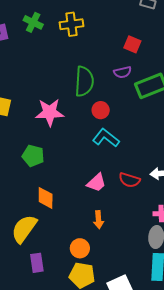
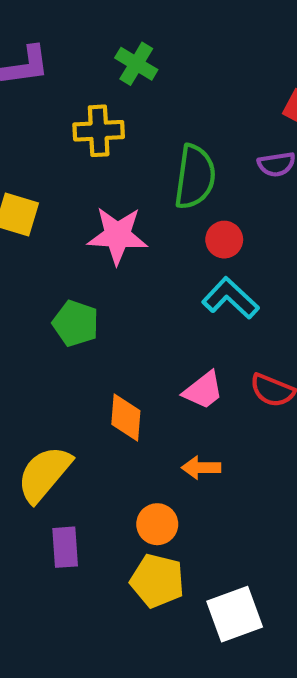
green cross: (33, 22) -> (136, 64), moved
yellow cross: (71, 24) -> (99, 131), moved
orange diamond: (46, 198) -> (126, 417), moved
orange arrow: (99, 220) -> (201, 468), turned 90

